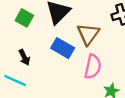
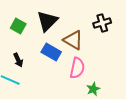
brown triangle: (88, 34) -> (73, 40), turned -35

